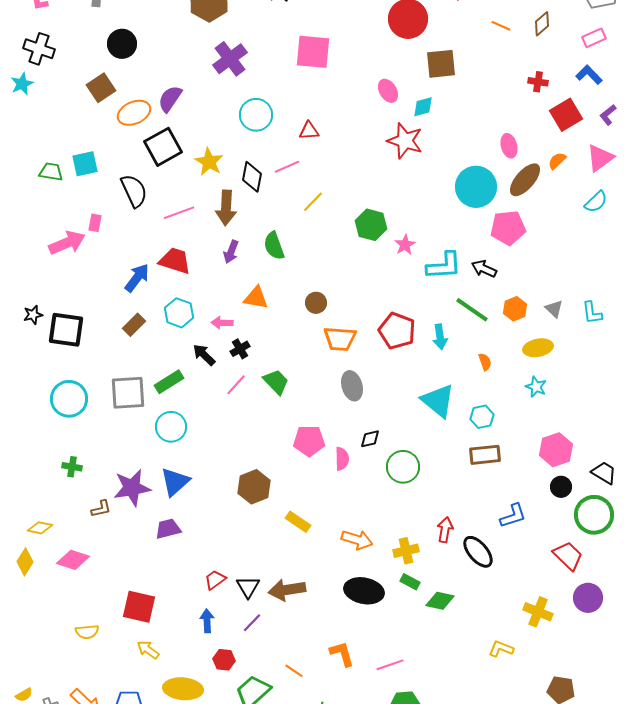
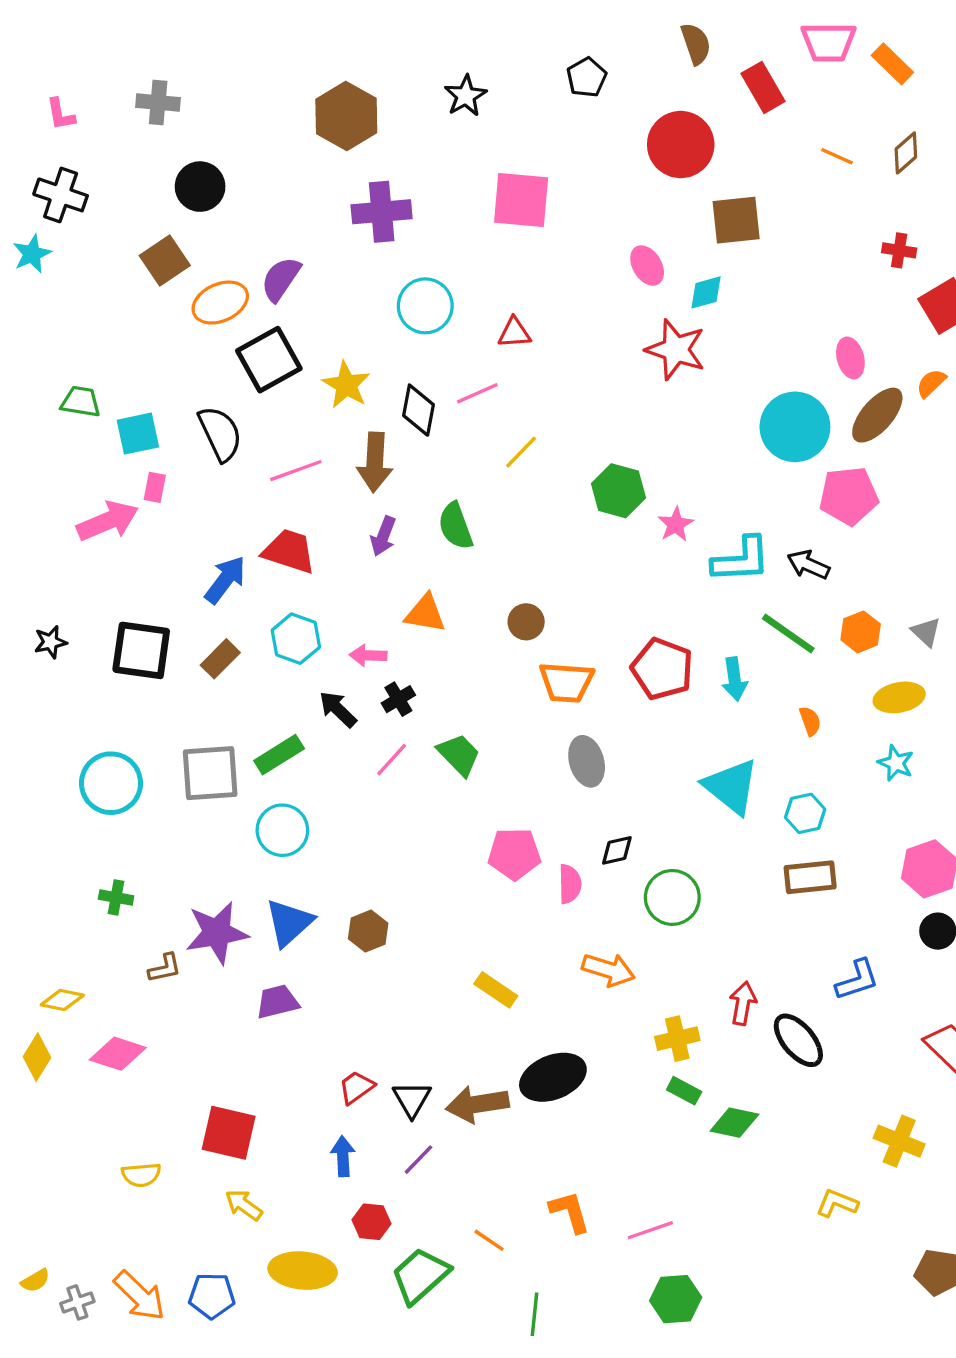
purple cross: (230, 59) -> (382, 212), turned 32
cyan square: (85, 164) -> (138, 434), moved
black square: (66, 330) -> (141, 650), moved
brown hexagon: (254, 487) -> (368, 931), moved, size x0.7
orange arrow: (357, 540) -> (608, 970), moved
black ellipse: (364, 591) -> (553, 1077), moved, turned -33

